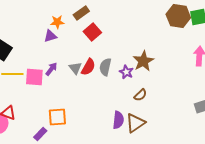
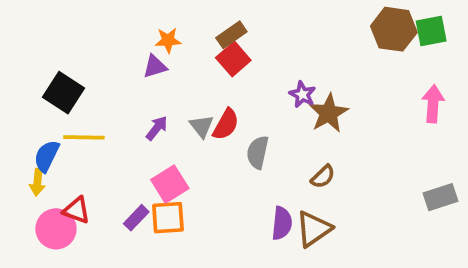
brown rectangle: (81, 13) -> (231, 35), moved
gray semicircle: (105, 67) -> (258, 152), moved
purple star: (126, 72) -> (302, 94), moved
pink square: (34, 77) -> (170, 184), moved, turned -36
purple rectangle: (40, 134) -> (136, 218), moved

